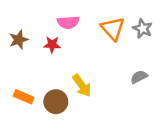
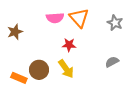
orange triangle: (113, 29) -> (79, 18), moved
red star: (52, 45) -> (69, 45), moved
brown circle: (56, 102) -> (39, 70), moved

